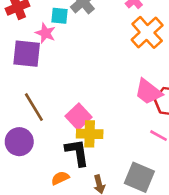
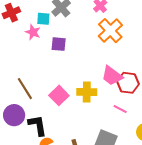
purple square: (27, 54) -> (59, 44), moved, size x0.7
yellow cross: (90, 134) -> (87, 92), moved
black L-shape: (77, 152) -> (38, 125), moved

